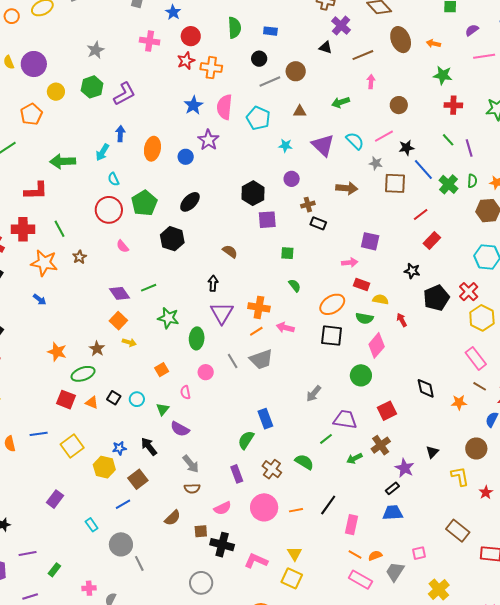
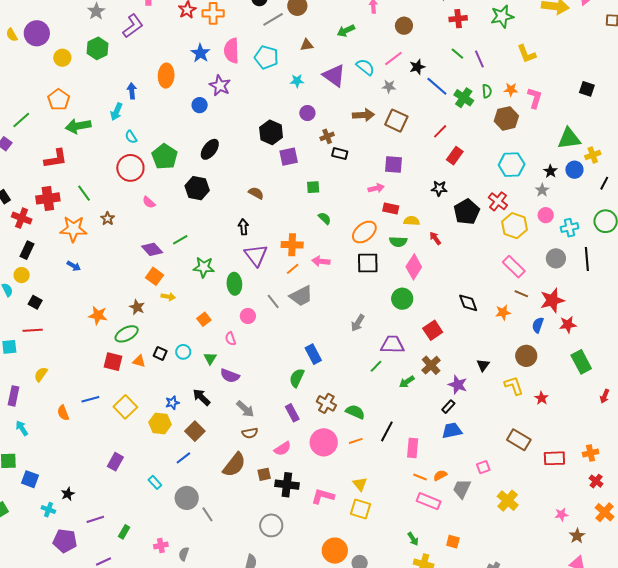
purple L-shape: (124, 94) -> (133, 26), moved
orange pentagon: (31, 114) -> (59, 100), moved
orange ellipse: (152, 149) -> (166, 76), moved
brown square: (395, 183) -> (396, 121), moved, turned 30
green semicircle: (304, 462) -> (355, 412), moved
brown semicircle: (173, 518) -> (234, 465), size x1.5

